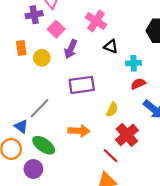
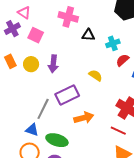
purple arrow: (71, 49) -> (53, 64), moved
purple rectangle: (82, 85) -> (67, 95), moved
yellow semicircle: (112, 109) -> (96, 75), moved, turned -64

